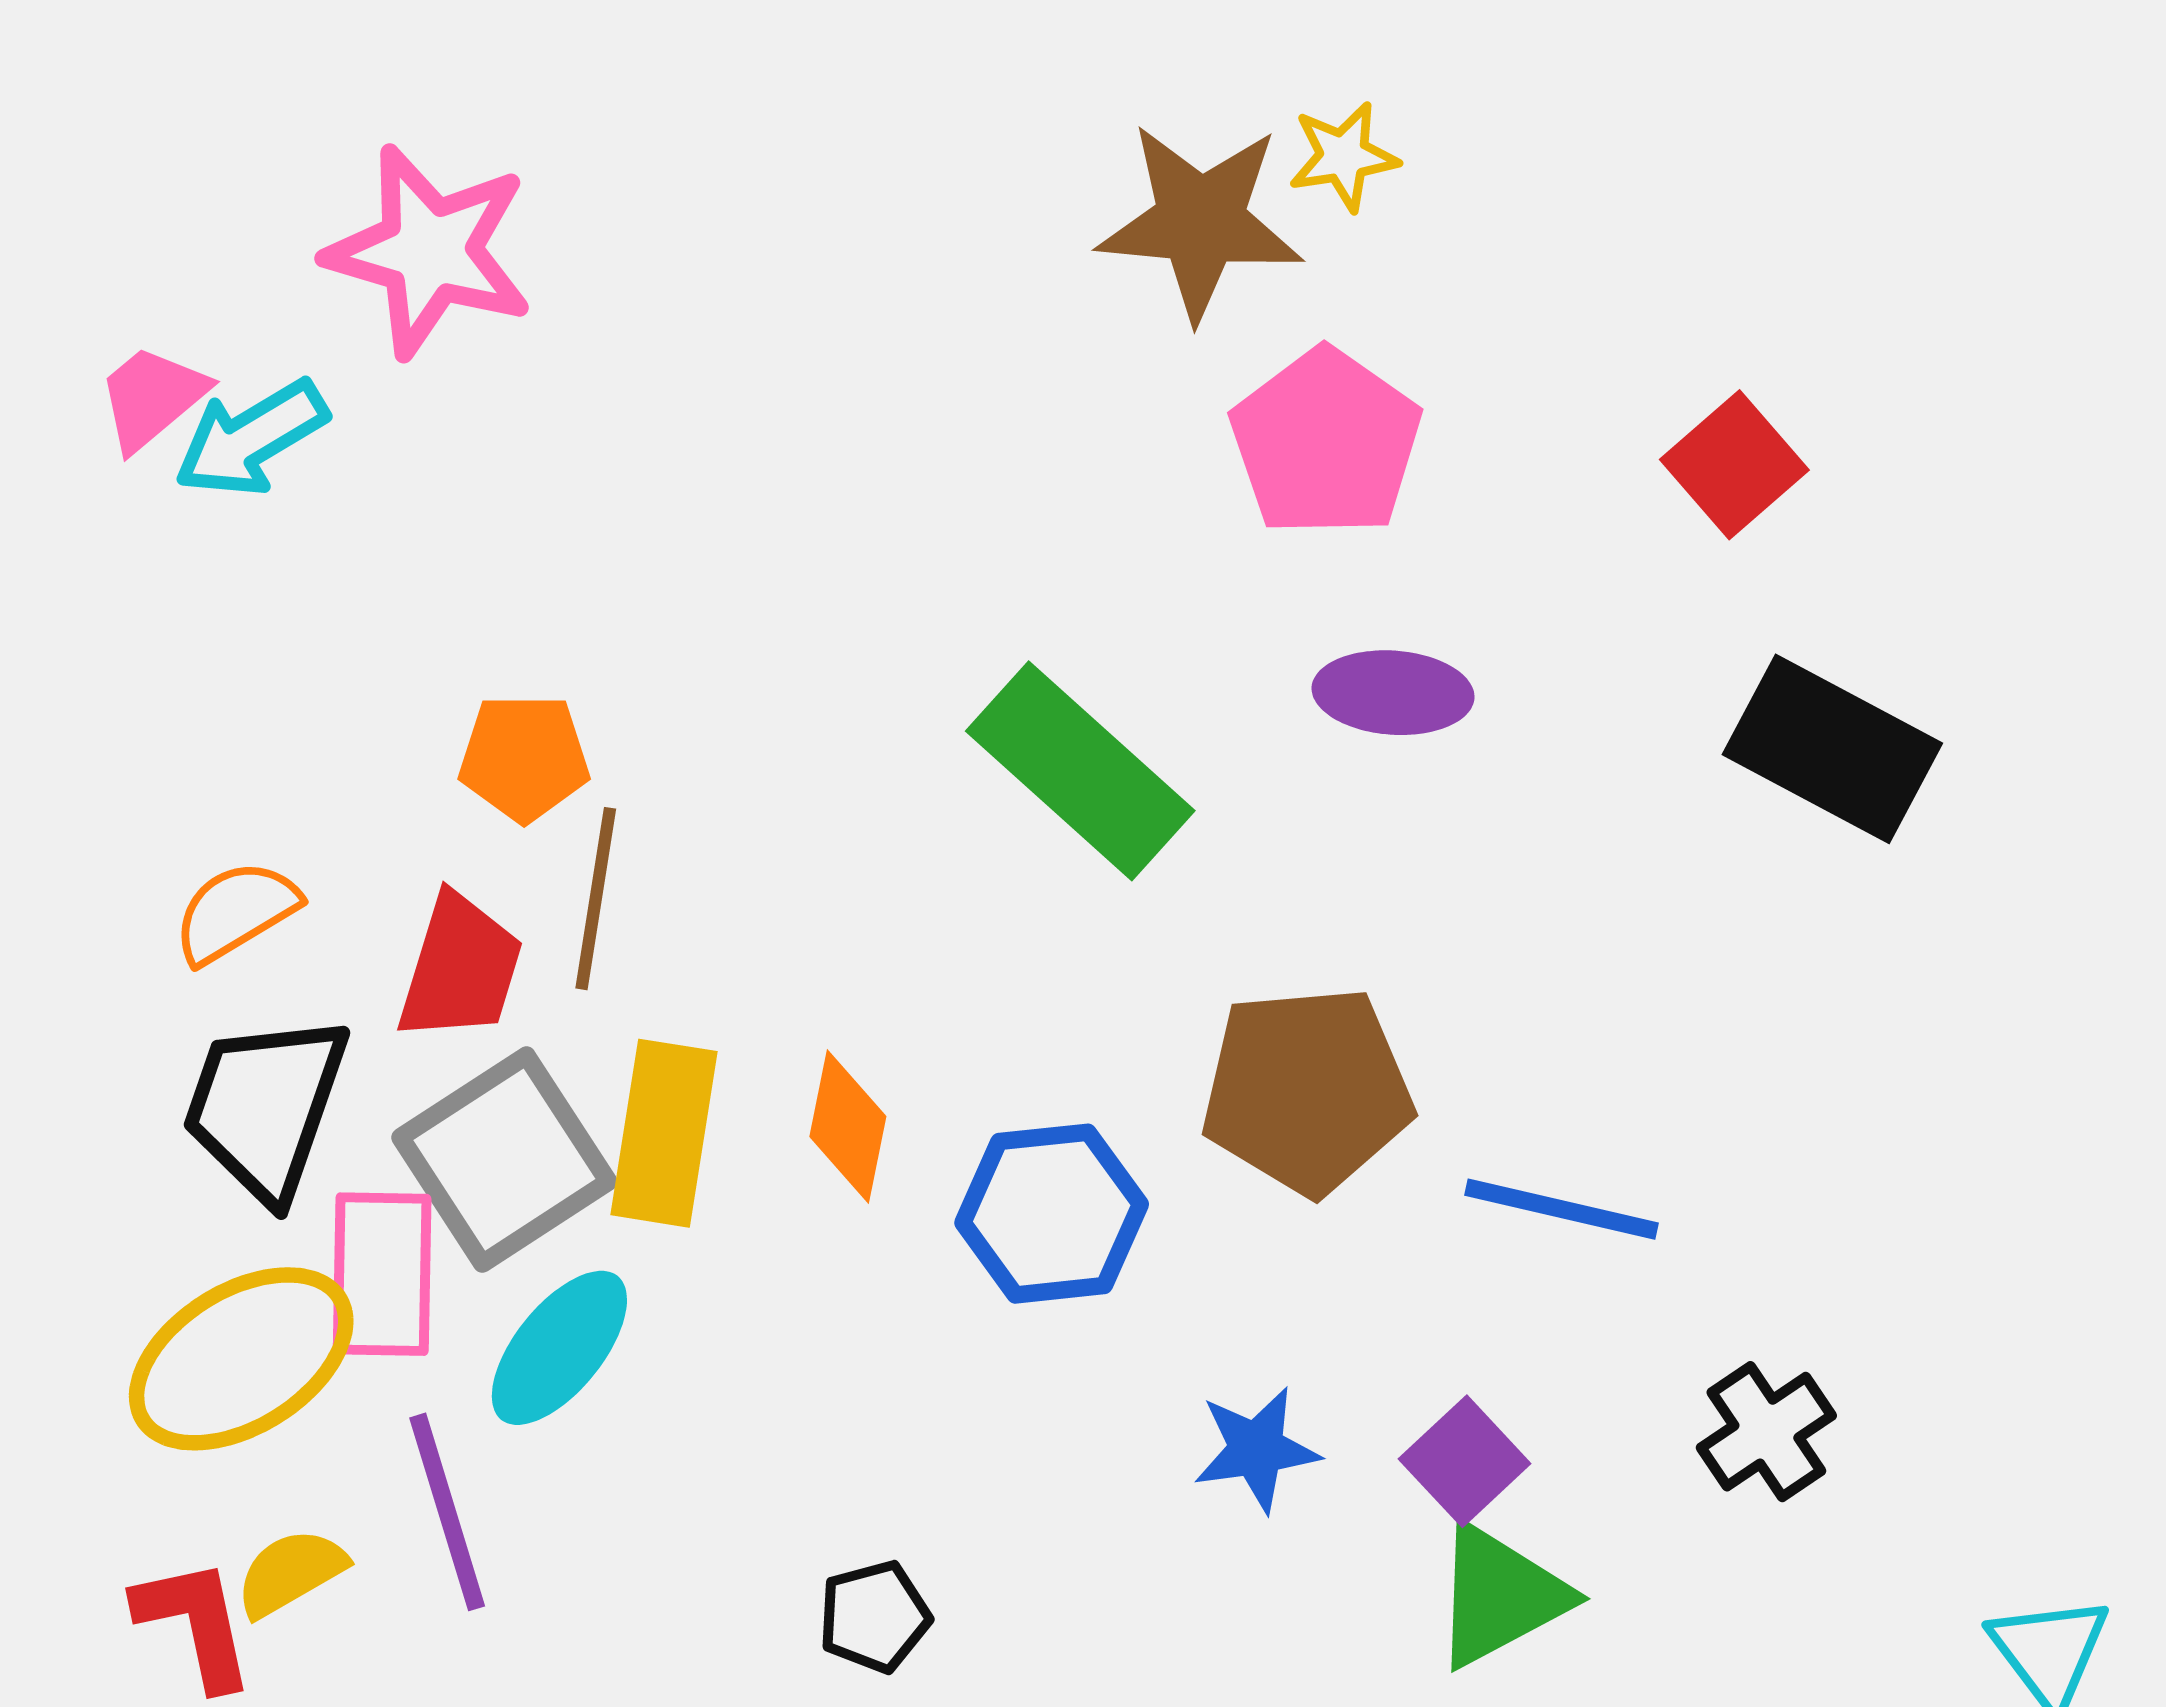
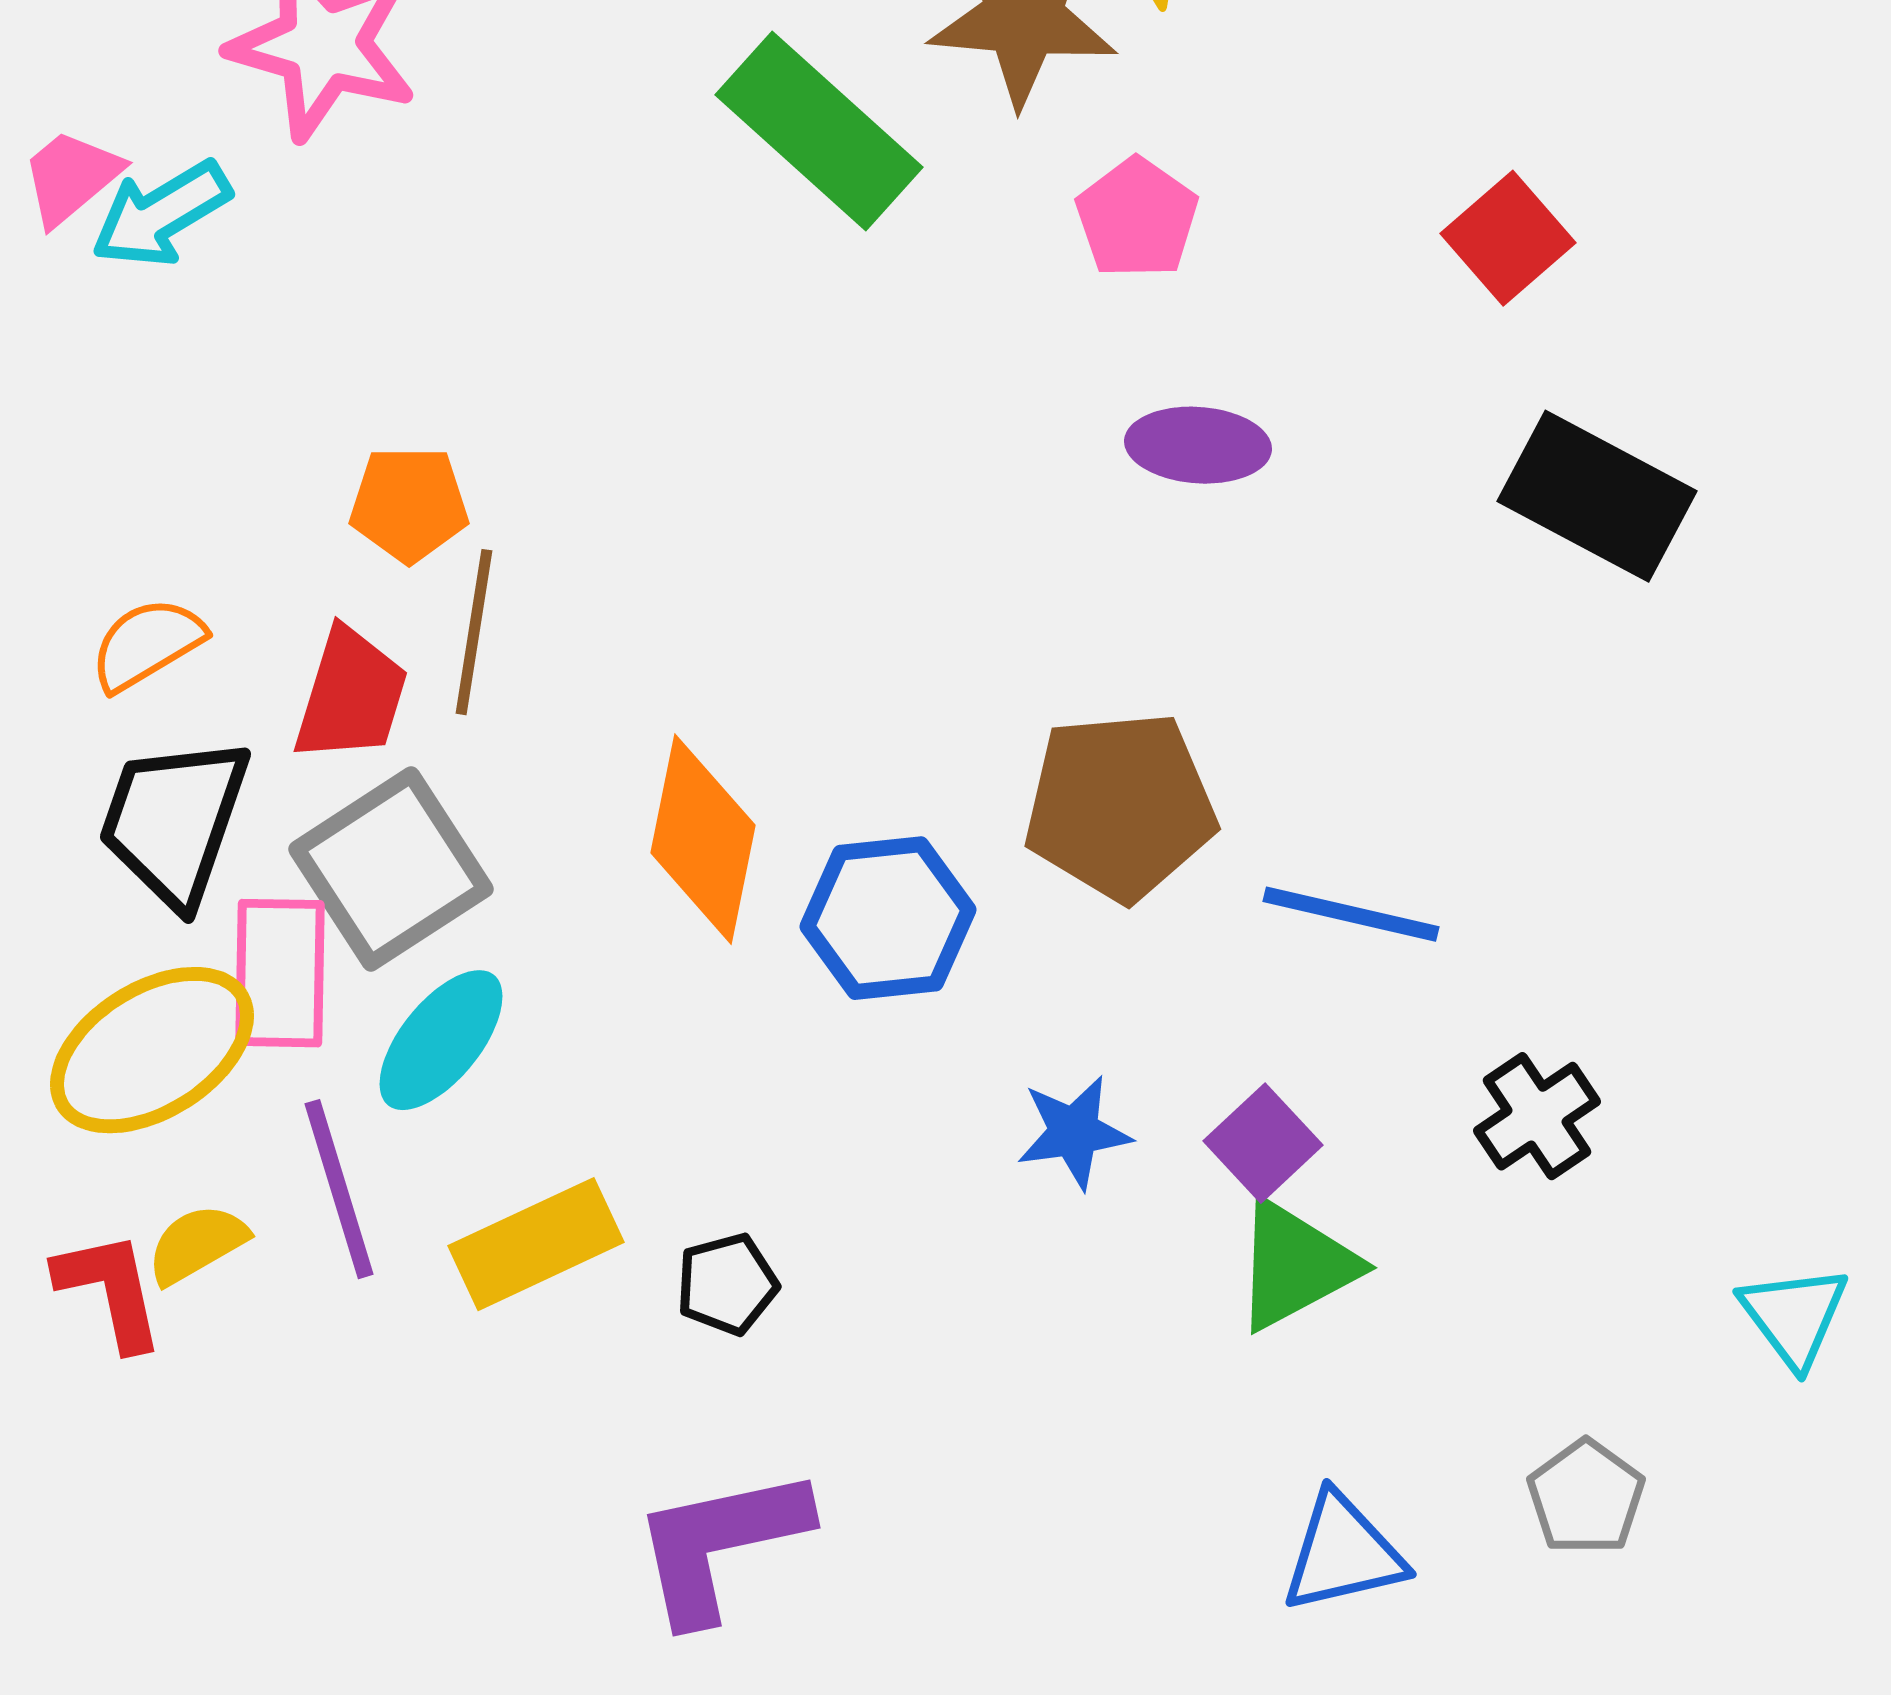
pink pentagon: (1326, 443) -> (1137, 218), size x0.7
green rectangle: (1080, 771) -> (819, 131), moved
orange diamond: (848, 1127) -> (703, 839), size x1.5
yellow rectangle: (664, 1133) -> (536, 1244), moved, turned 56

